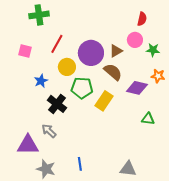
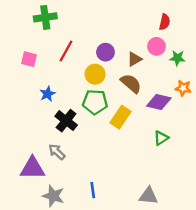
purple circle: (91, 53) -> (105, 52), moved, size x0.6
yellow circle: (67, 67) -> (95, 74), moved
green triangle: (148, 119) -> (161, 138), moved, turned -40

